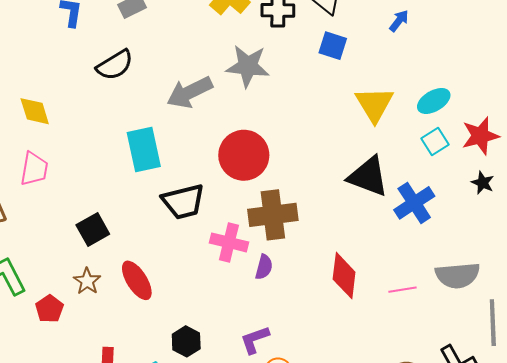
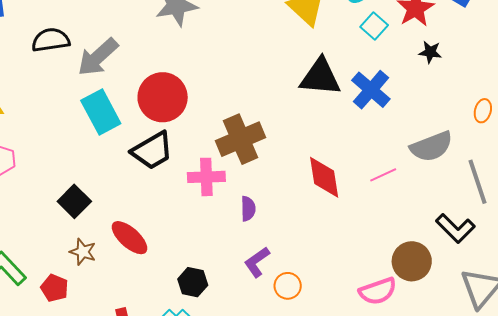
black semicircle: (115, 65) -> (51, 40), turned -141
gray arrow: (190, 92) -> (98, 57), moved
red circle: (244, 155) -> (163, 97), moved
purple semicircle: (264, 267) -> (248, 209), moved

